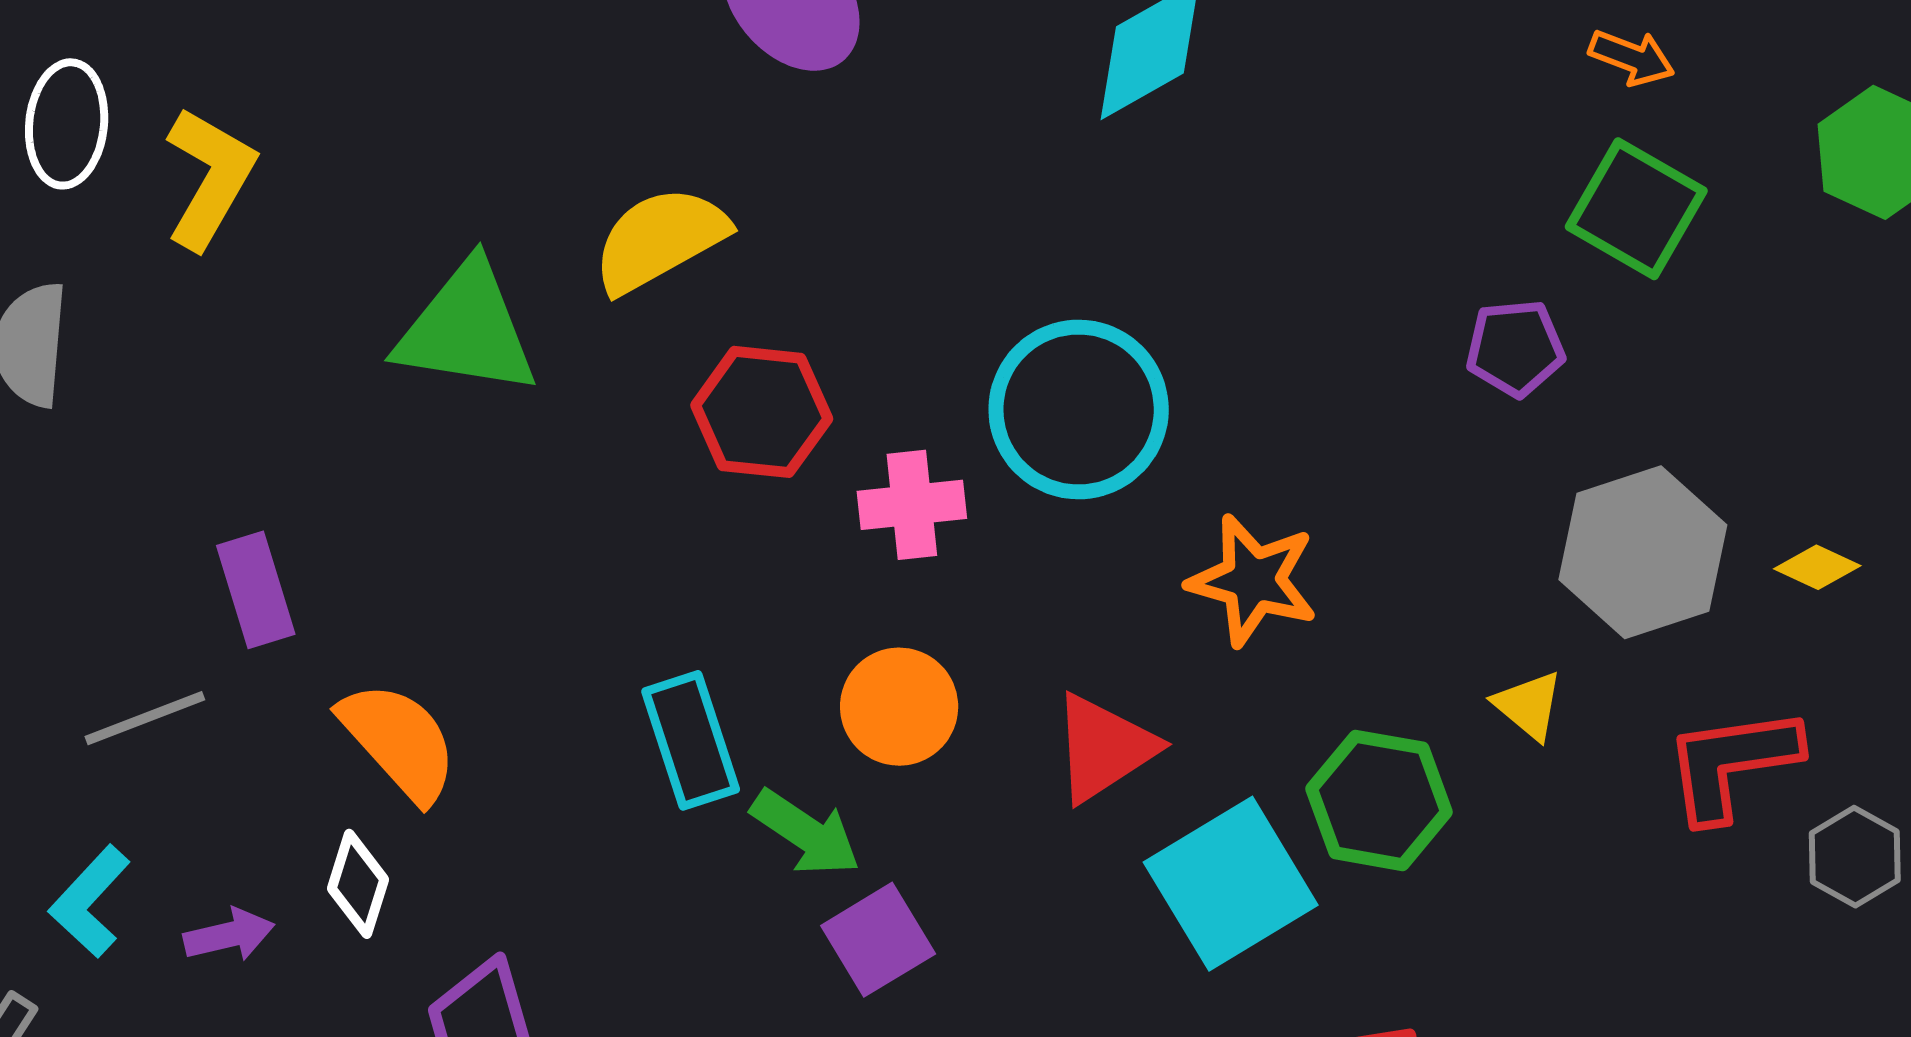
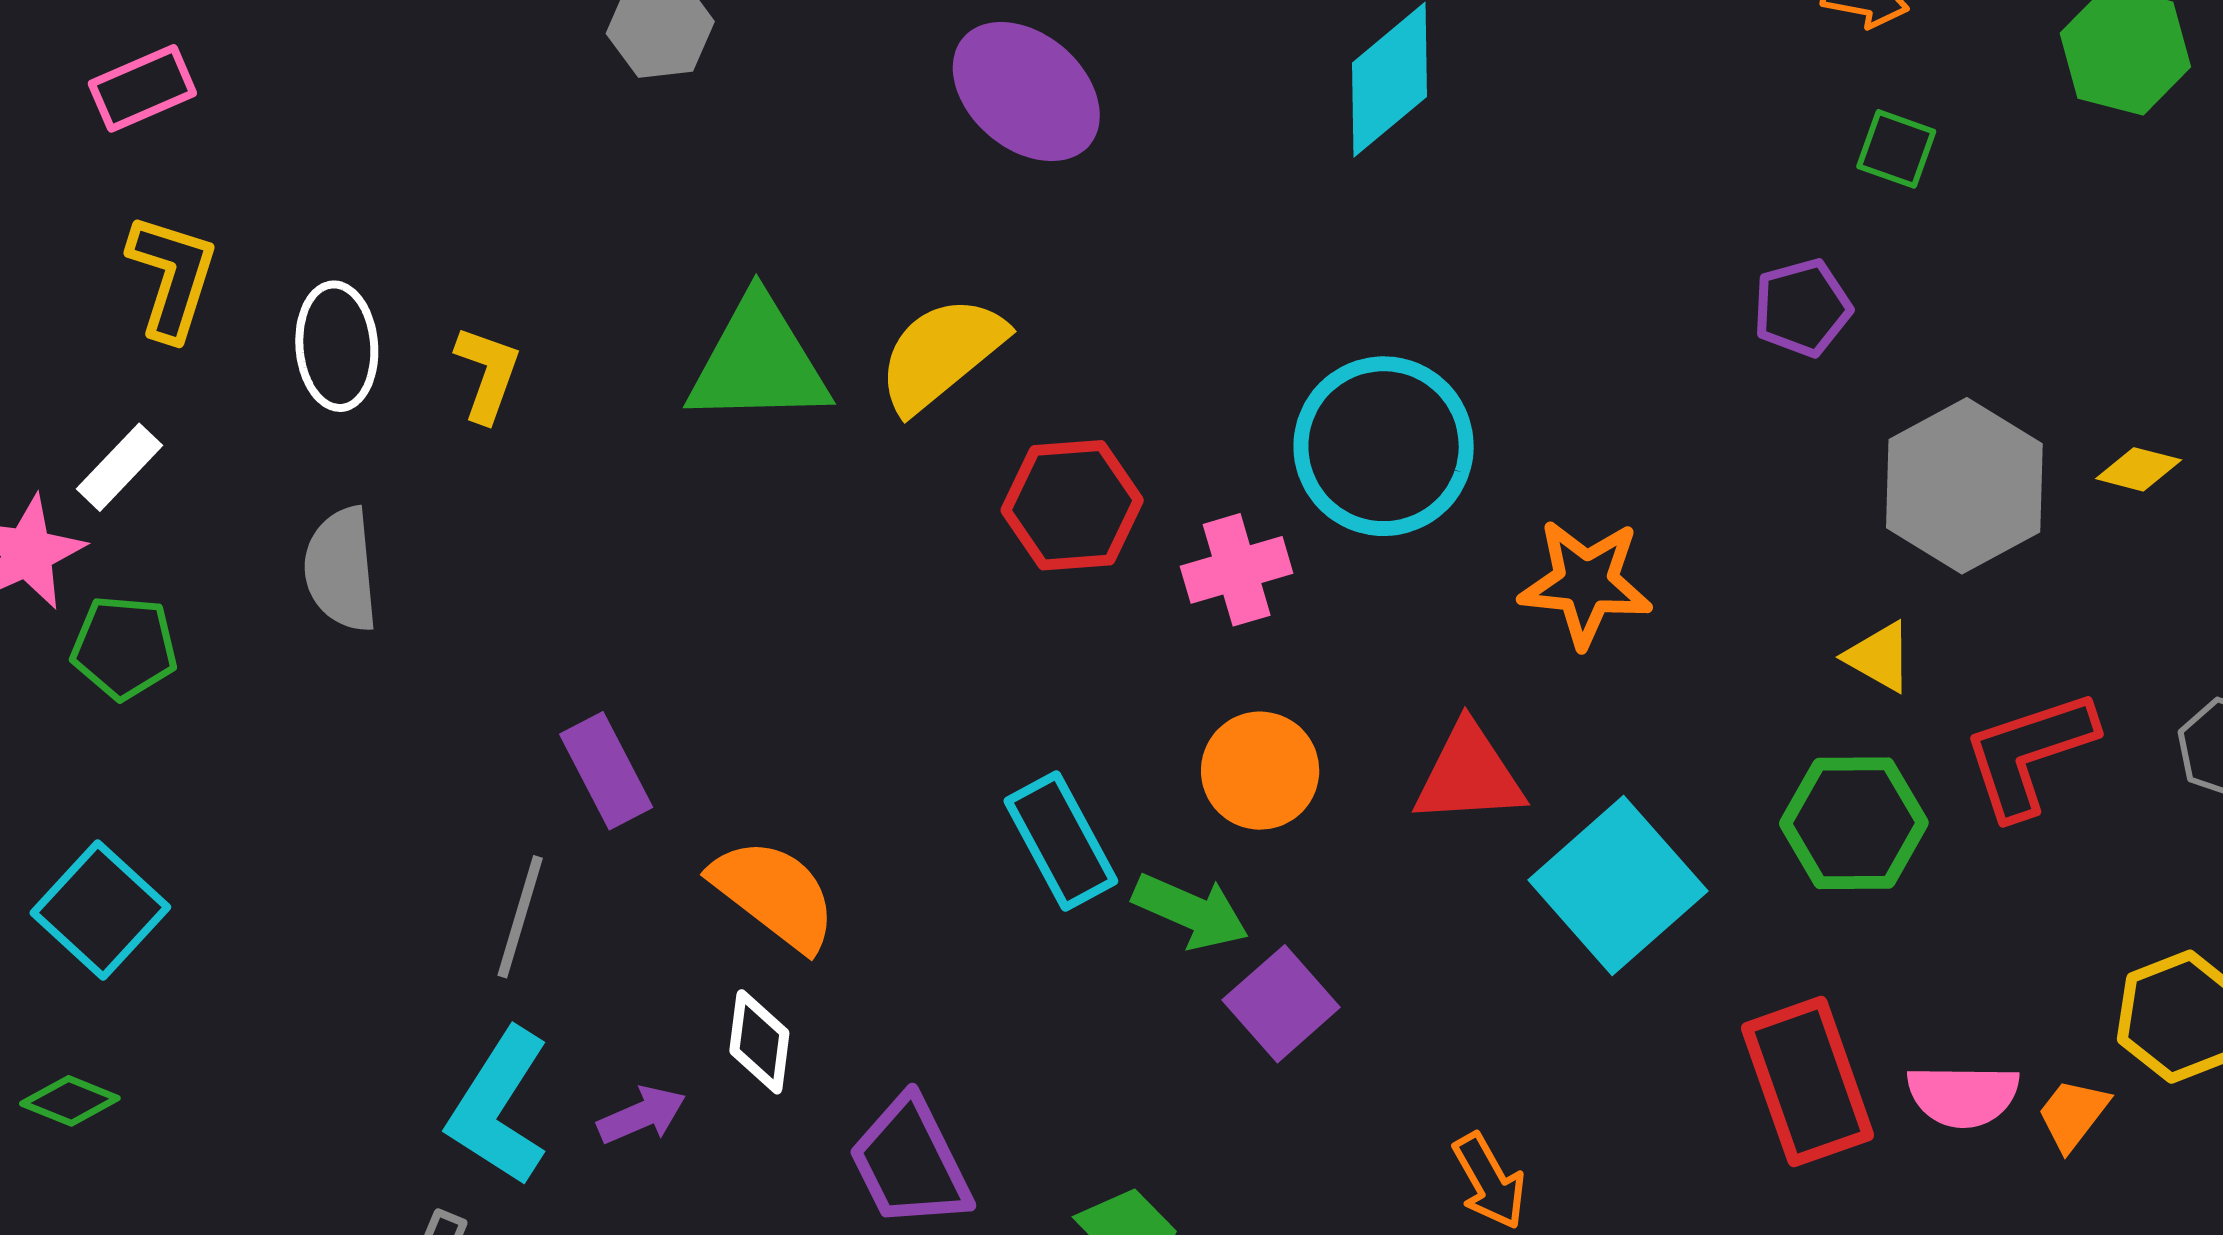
yellow L-shape: (210, 178) -> (487, 374), size x0.7
green square: (1636, 209) -> (1896, 149), size x0.6
green triangle: (467, 329) -> (758, 362), moved
gray line: (145, 718) -> (520, 917), turned -42
red triangle: (1104, 748) -> (1469, 775), turned 40
red L-shape: (1732, 763) -> (2029, 754), moved
green hexagon: (1379, 800) -> (1854, 823), moved
cyan L-shape: (90, 901) -> (499, 1107), size x1.4

